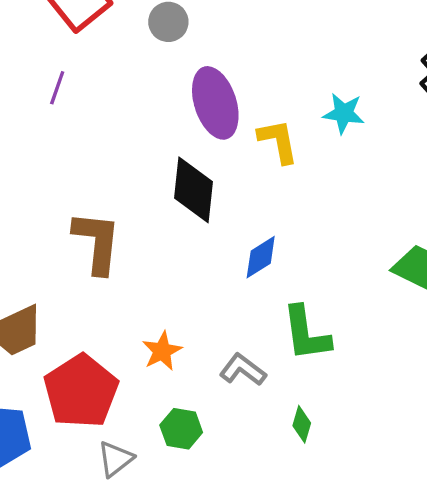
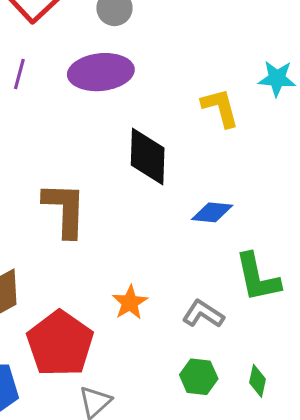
purple ellipse: (215, 103) -> (101, 72), moved, turned -74
blue diamond: (261, 257) -> (212, 212), turned 42
green diamond: (302, 424) -> (258, 381), moved
green hexagon: (181, 429) -> (199, 377), moved

